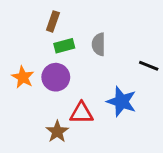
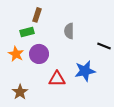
green rectangle: (64, 46) -> (27, 32), moved
blue star: (122, 102) -> (85, 71), turned -30
brown star: (57, 132) -> (20, 92), moved

